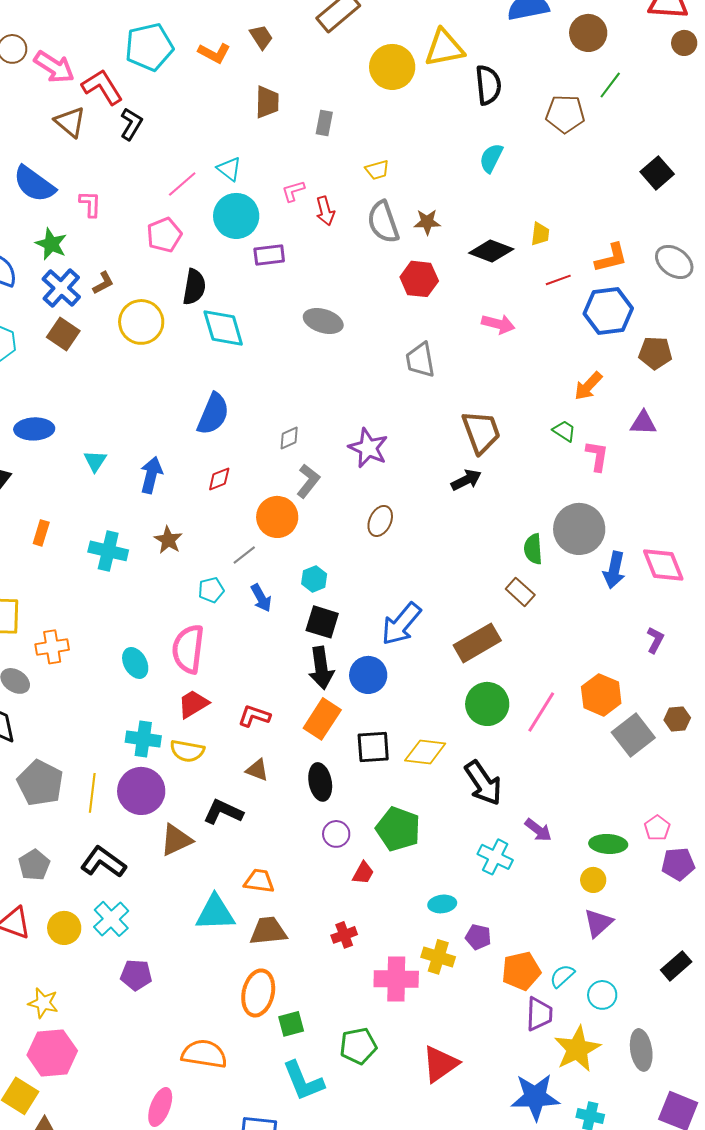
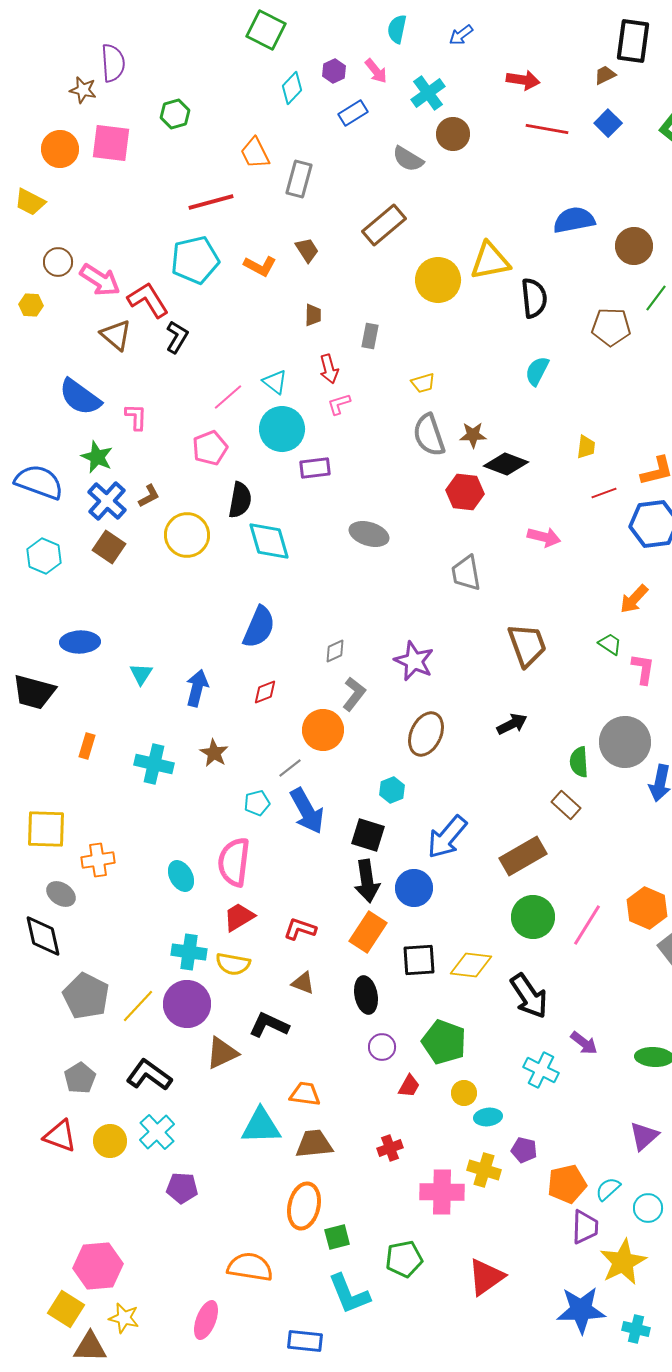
brown trapezoid: (267, 102) -> (313, 315), size x0.7
red arrow: (325, 211) -> (329, 369), moved
black diamond: (491, 251) -> (506, 464), moved
black arrow: (466, 480) -> (512, 724), moved
brown ellipse: (380, 521) -> (426, 734), size x1.4
cyan hexagon: (314, 579) -> (392, 790), moved
blue arrow: (261, 598) -> (307, 811), size x1.6
yellow line: (92, 793) -> (138, 1006), turned 36
yellow circle: (593, 880) -> (464, 1093), moved
yellow star: (43, 1003) -> (124, 1318), moved

